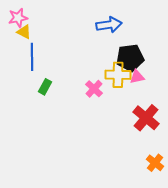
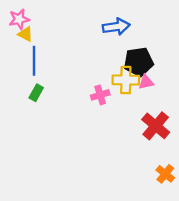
green rectangle: (45, 87) -> (36, 93), moved
pink cross: (94, 89) -> (100, 95), turned 30

